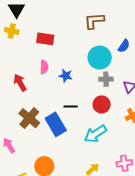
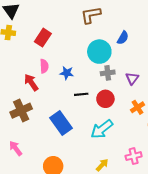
red rectangle: (45, 39) -> (43, 38), turned -60
red arrow: (20, 83) -> (31, 82), moved
black line: (71, 106) -> (81, 94), moved
brown cross: (29, 118) -> (21, 111), moved, turned 30

